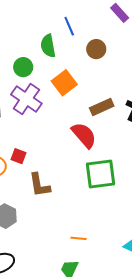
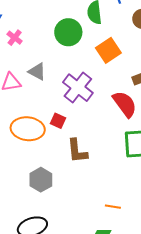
green circle: (23, 67) -> (68, 32), size x1.4
purple cross: (26, 99) -> (78, 88), moved

